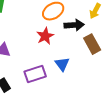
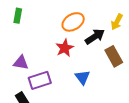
black arrow: (74, 25) -> (95, 37), turned -30
purple rectangle: (35, 74) -> (40, 80), moved

